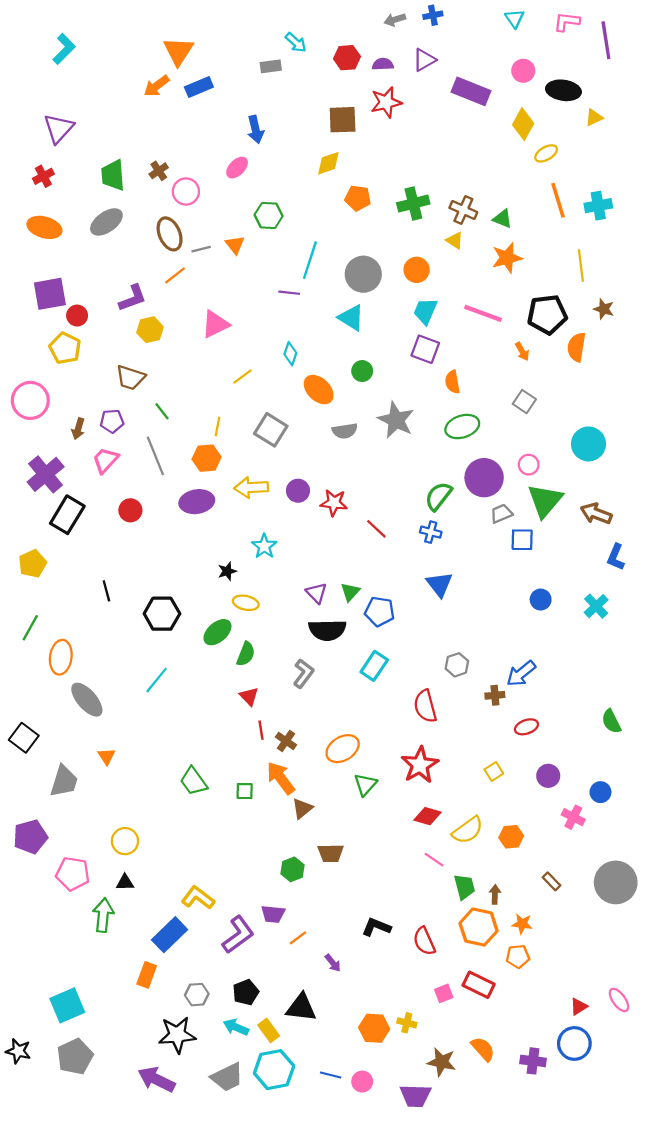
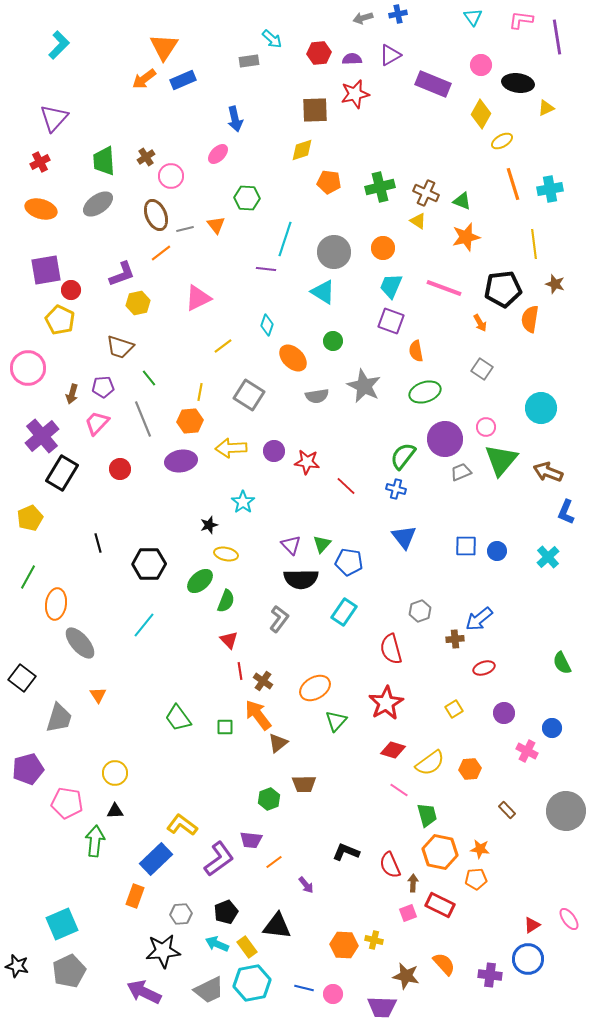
blue square: (522, 540) -> (466, 546), moved
brown arrow: (495, 894) -> (413, 883), moved

